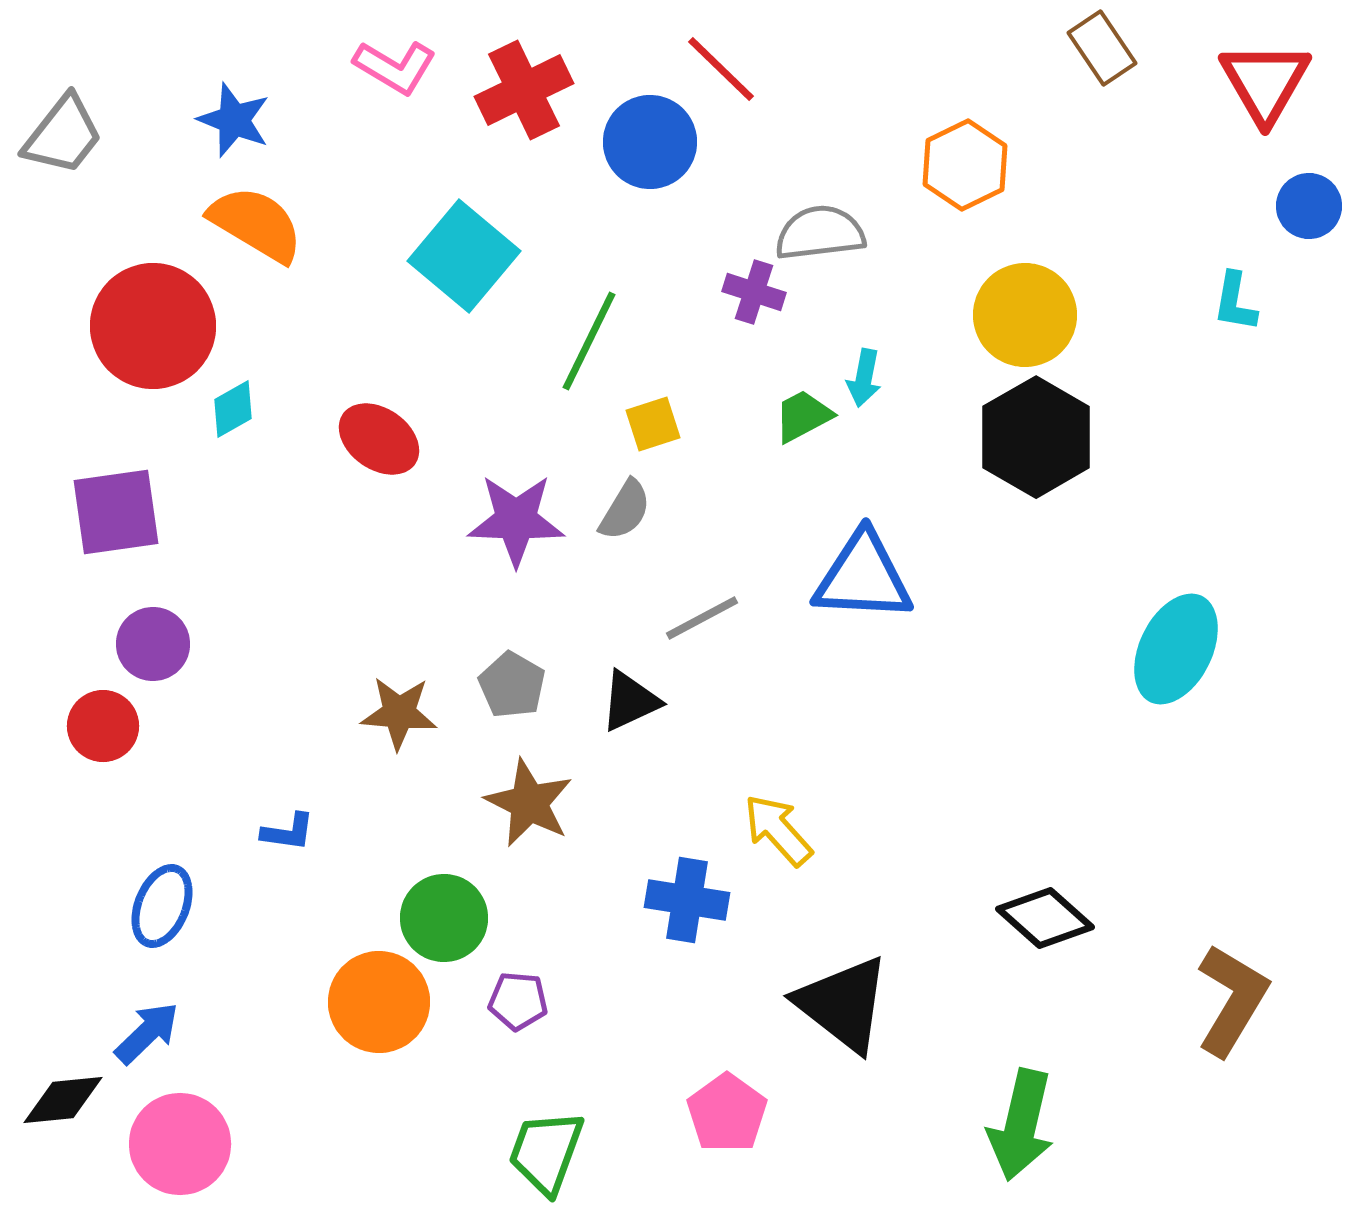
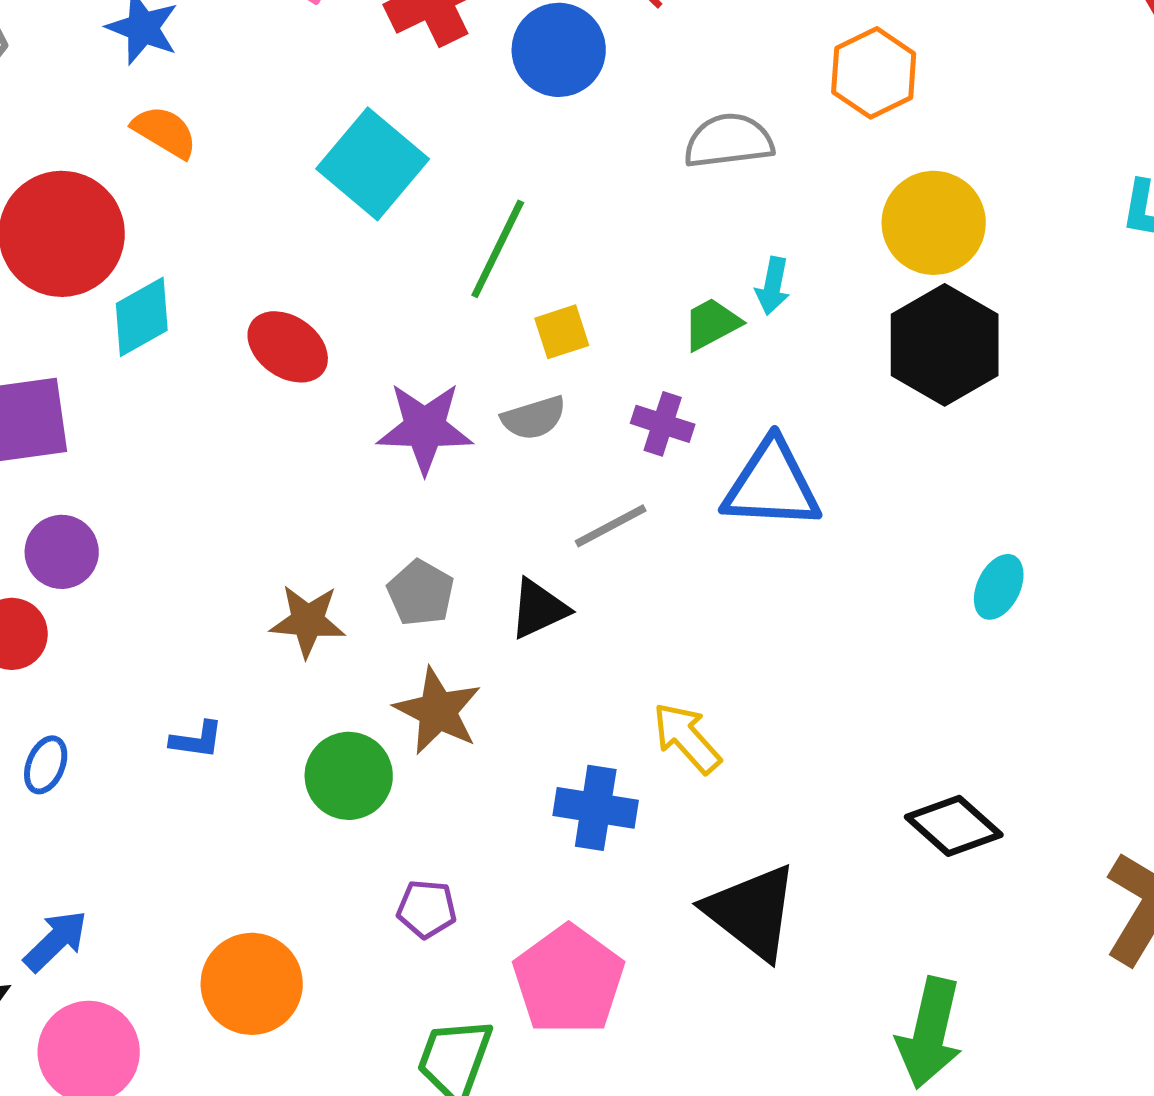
orange semicircle: (256, 224) -> (165, 132), size x0.7
purple cross: (754, 292) -> (663, 424), moved
cyan diamond: (233, 409) -> (142, 317), size x1.4
gray semicircle: (625, 510) -> (534, 418), turned 42
cyan ellipse: (1176, 649) -> (999, 587), moved, size x0.6
blue ellipse: (162, 906) -> (46, 765), moved, size x0.7
green circle: (444, 918) -> (349, 776), moved
orange circle: (379, 1002) -> (252, 984), moved
pink pentagon: (727, 1113) -> (569, 980), moved, size x1.4

